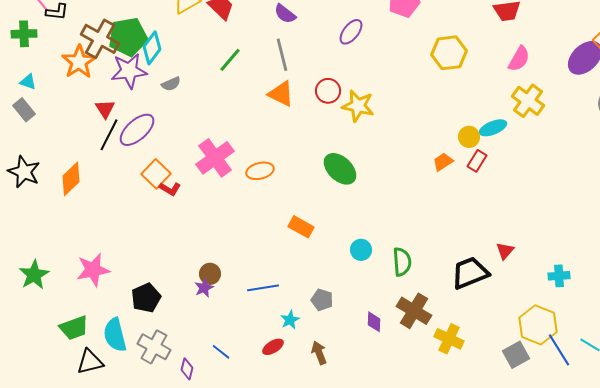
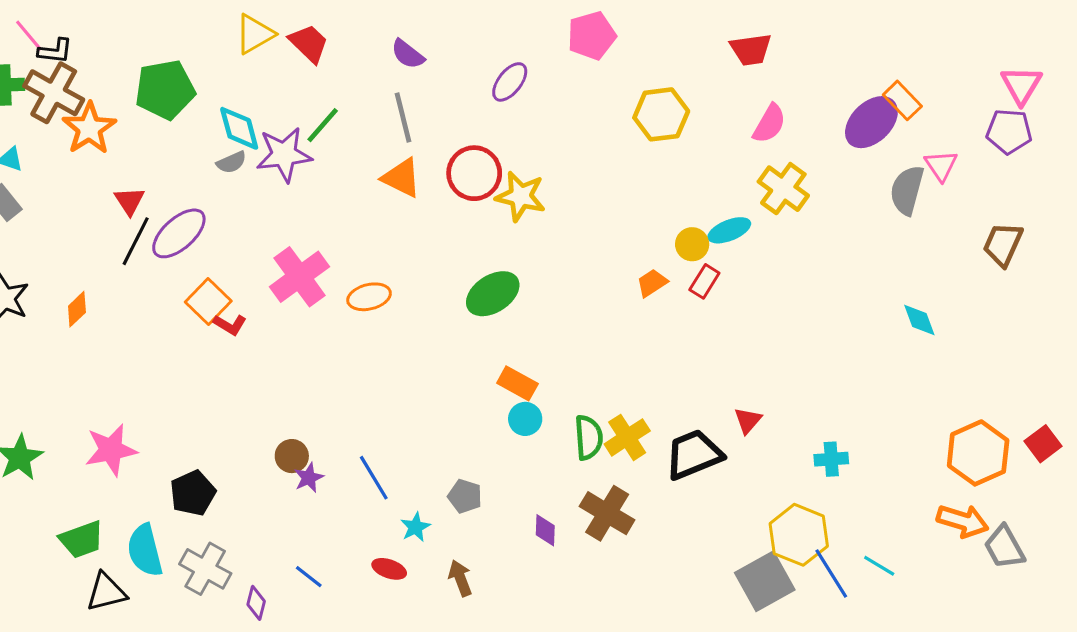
brown cross: (100, 39) -> (54, 93), moved
cyan diamond: (152, 48) -> (239, 128), moved, turned -52
purple star: (129, 71) -> (284, 155), moved
red circle: (328, 91) -> (474, 173), size x1.4
green ellipse: (340, 169) -> (493, 294), turned -76
orange diamond: (71, 179) -> (77, 309), size x0.7
orange rectangle: (301, 227) -> (517, 383), moved
purple star: (204, 288) -> (309, 478), moved
blue line: (263, 288) -> (374, 478), turned 68
yellow cross: (449, 339) -> (627, 437), moved, turned 32
red ellipse: (273, 347) -> (389, 569), turned 50
gray square: (516, 355) -> (765, 581), size x1.4

